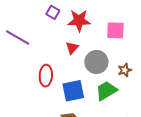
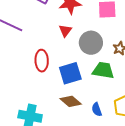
green trapezoid: (106, 91) -> (103, 70), turned 45

